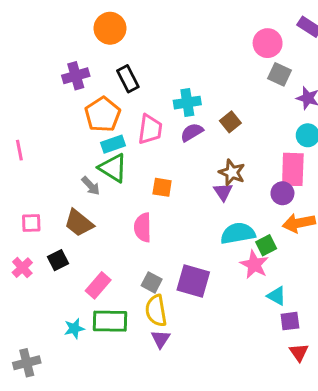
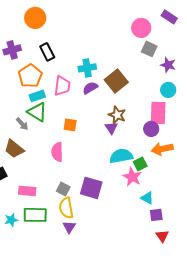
brown square: (230, 122) -> (116, 81), size x1.6
pink rectangle: (98, 285) -> (27, 191), turned 54

